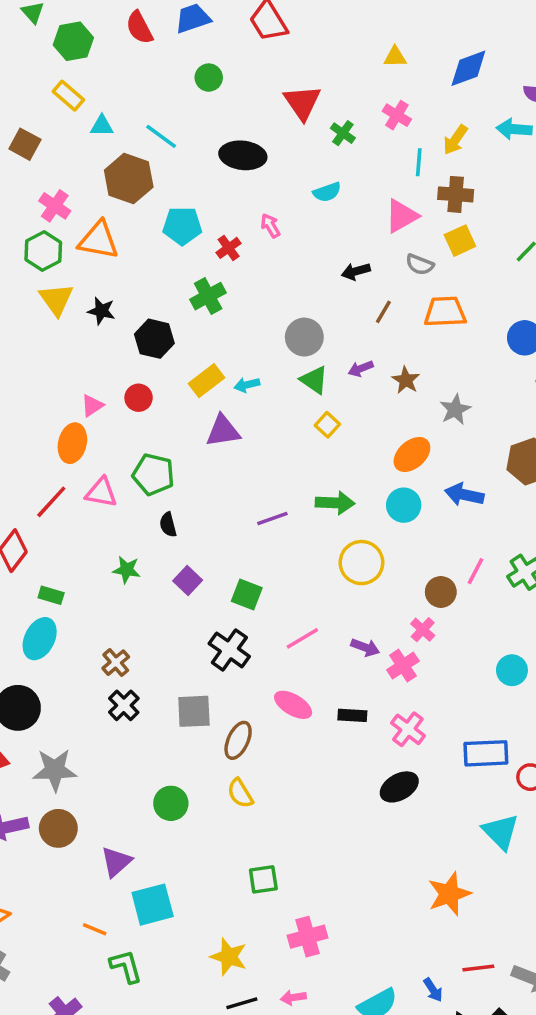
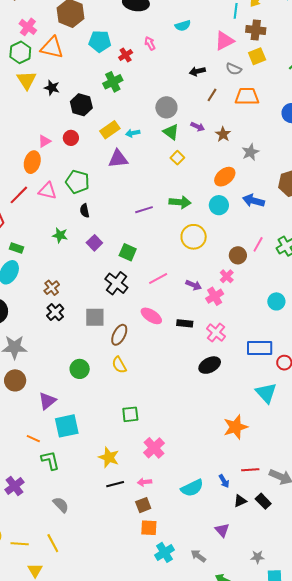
purple arrow: (361, 369) -> (198, 127), turned -136
pink cross: (308, 937) -> (154, 448), turned -30

